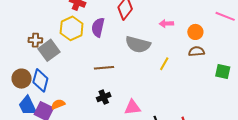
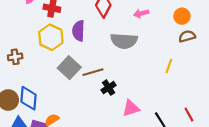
pink arrow: (166, 24) -> (141, 13), moved
gray square: (49, 50) -> (69, 68), moved
yellow line: (164, 64) -> (169, 66), moved
black cross: (104, 97) -> (109, 88), moved

